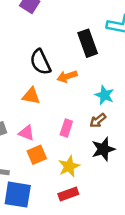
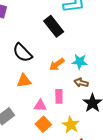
orange arrow: (67, 76) -> (57, 64), moved
brown arrow: (98, 121) -> (81, 83), turned 72
pink triangle: (26, 133) -> (40, 106), moved

